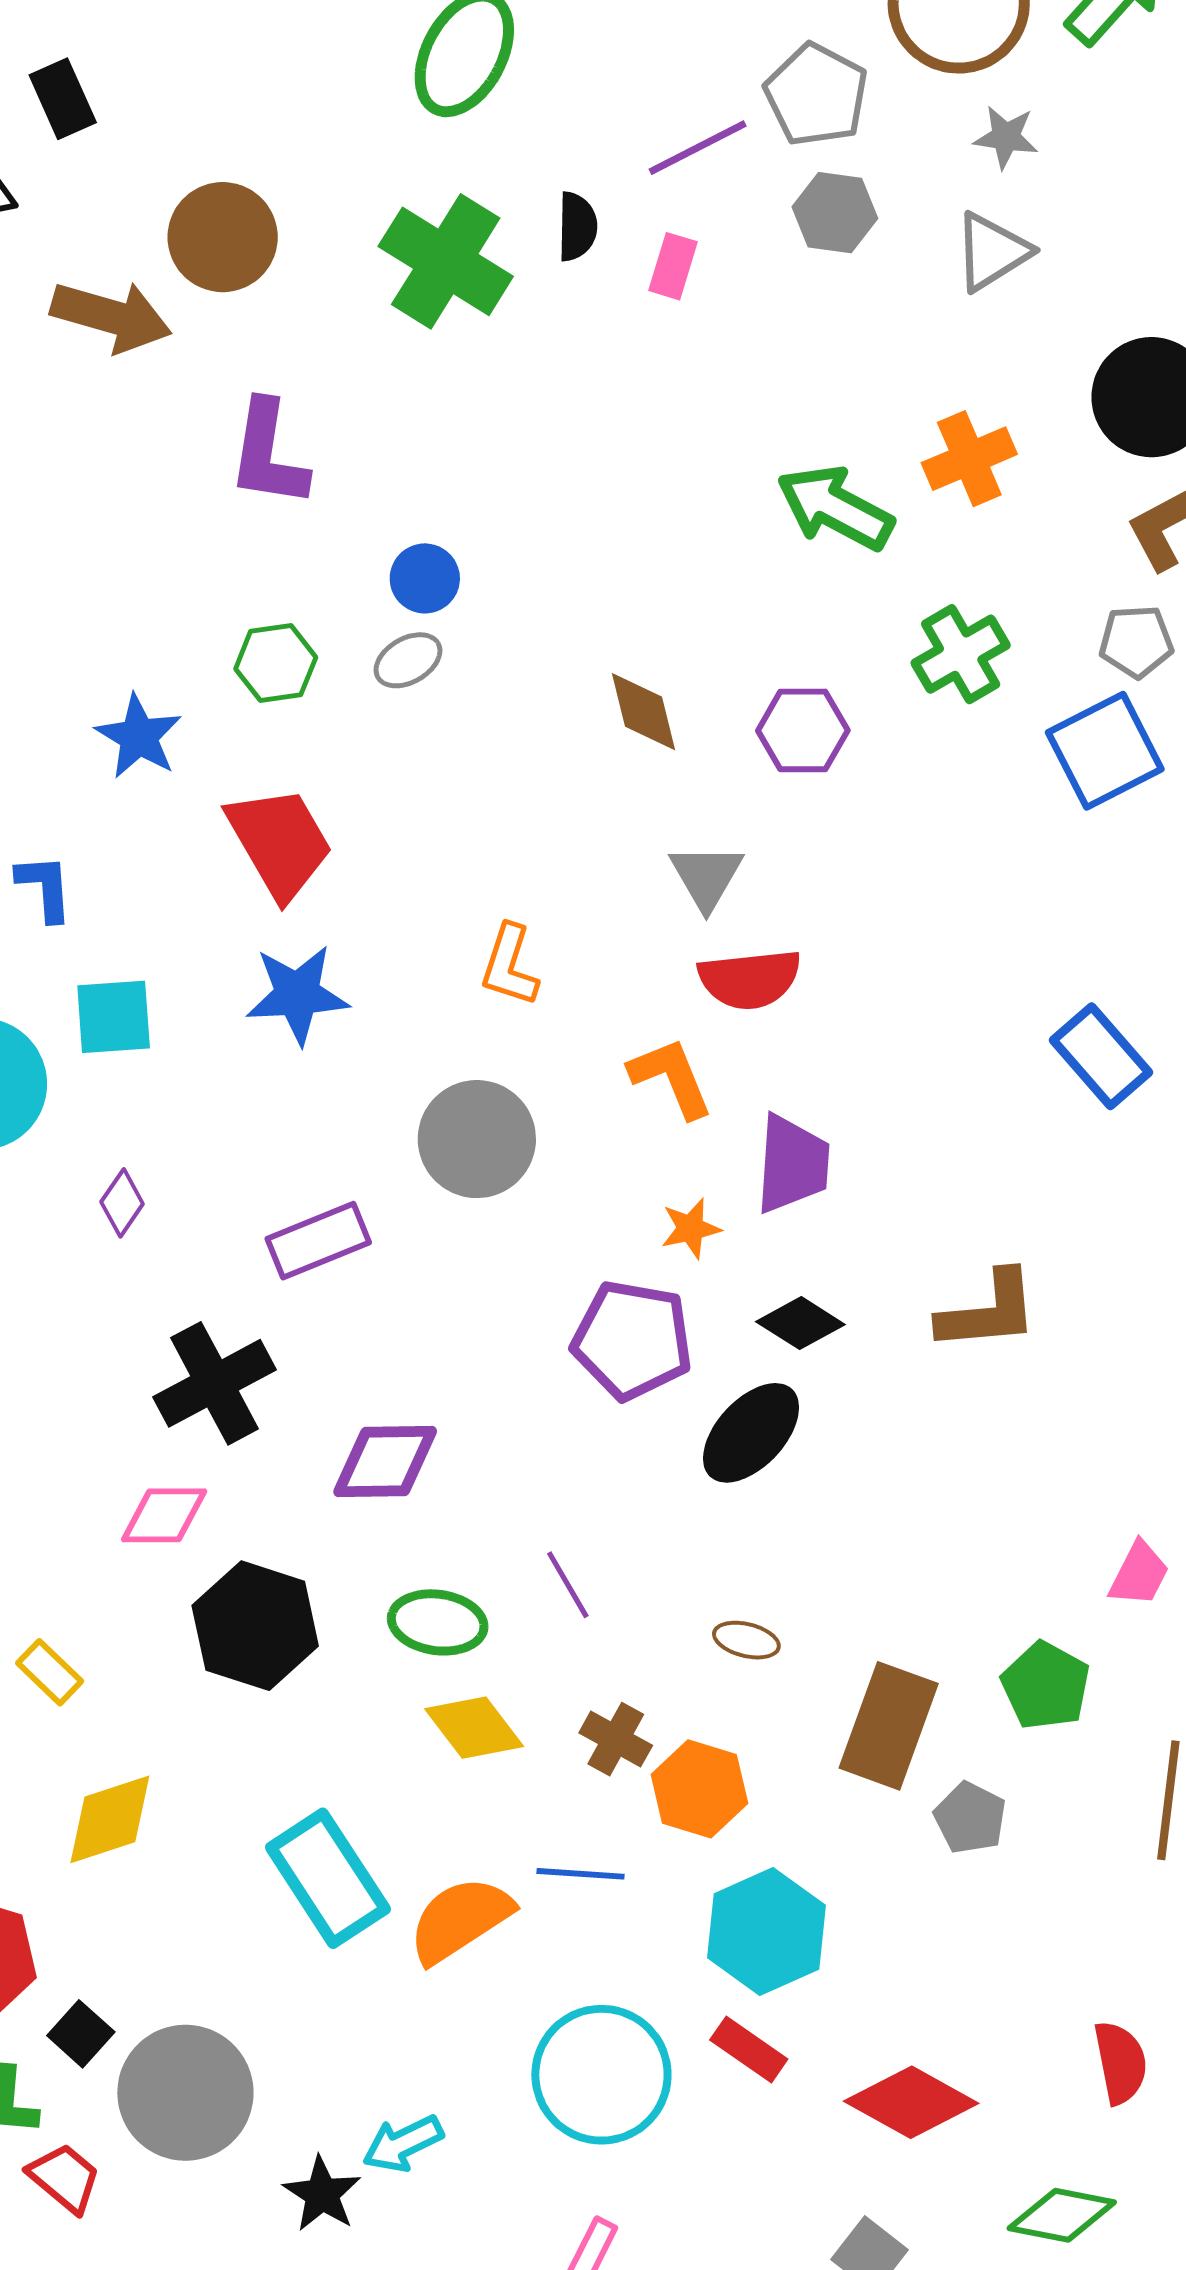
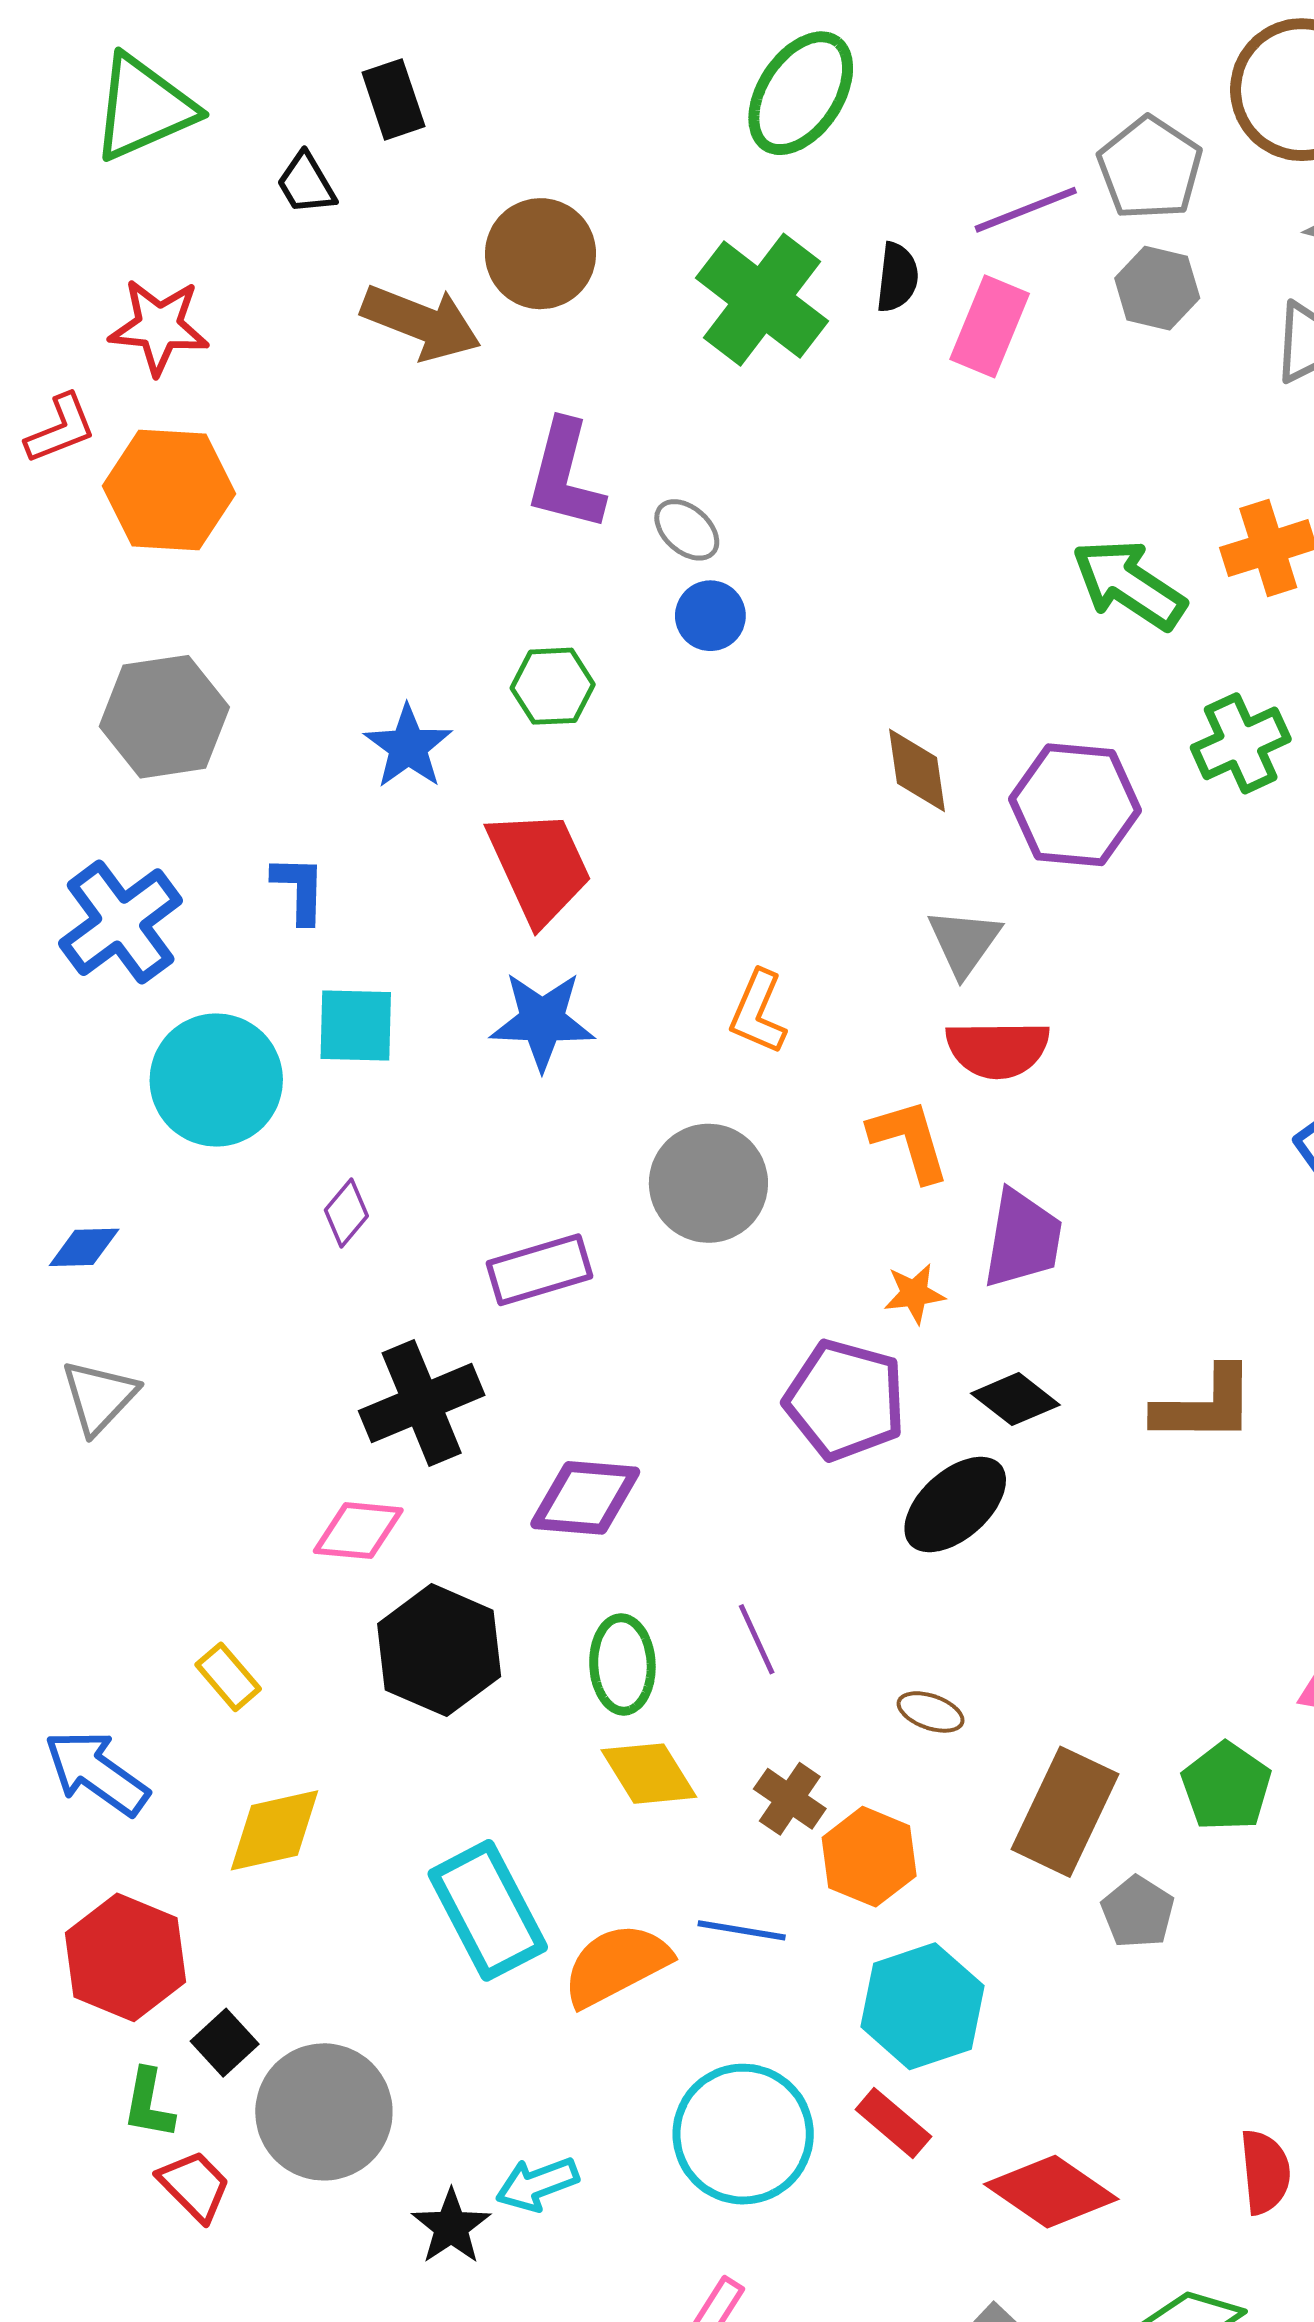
pink rectangle: (673, 266) -> (990, 326), size x1.5
gray ellipse: (408, 660) -> (687, 530), moved, turned 66
purple hexagon: (803, 730) -> (1075, 805), size x1.4
green ellipse: (438, 1622) -> (622, 1664), turned 74

